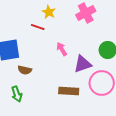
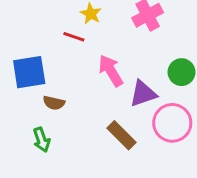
pink arrow: (62, 49) -> (111, 71), size x1.5
brown rectangle: (69, 91) -> (122, 135), turned 42

